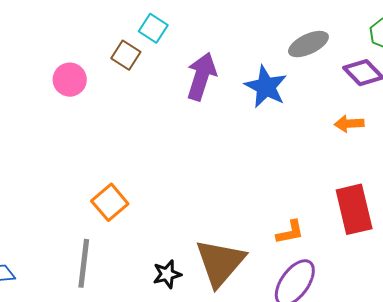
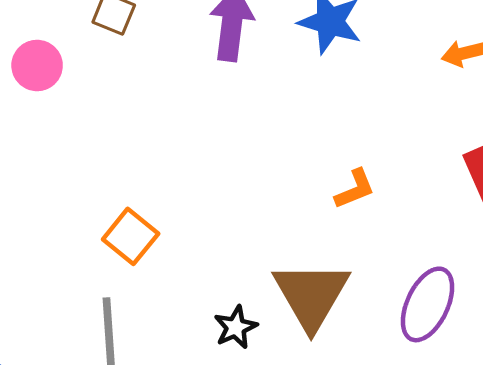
orange L-shape: (290, 232) -> (355, 189), moved

